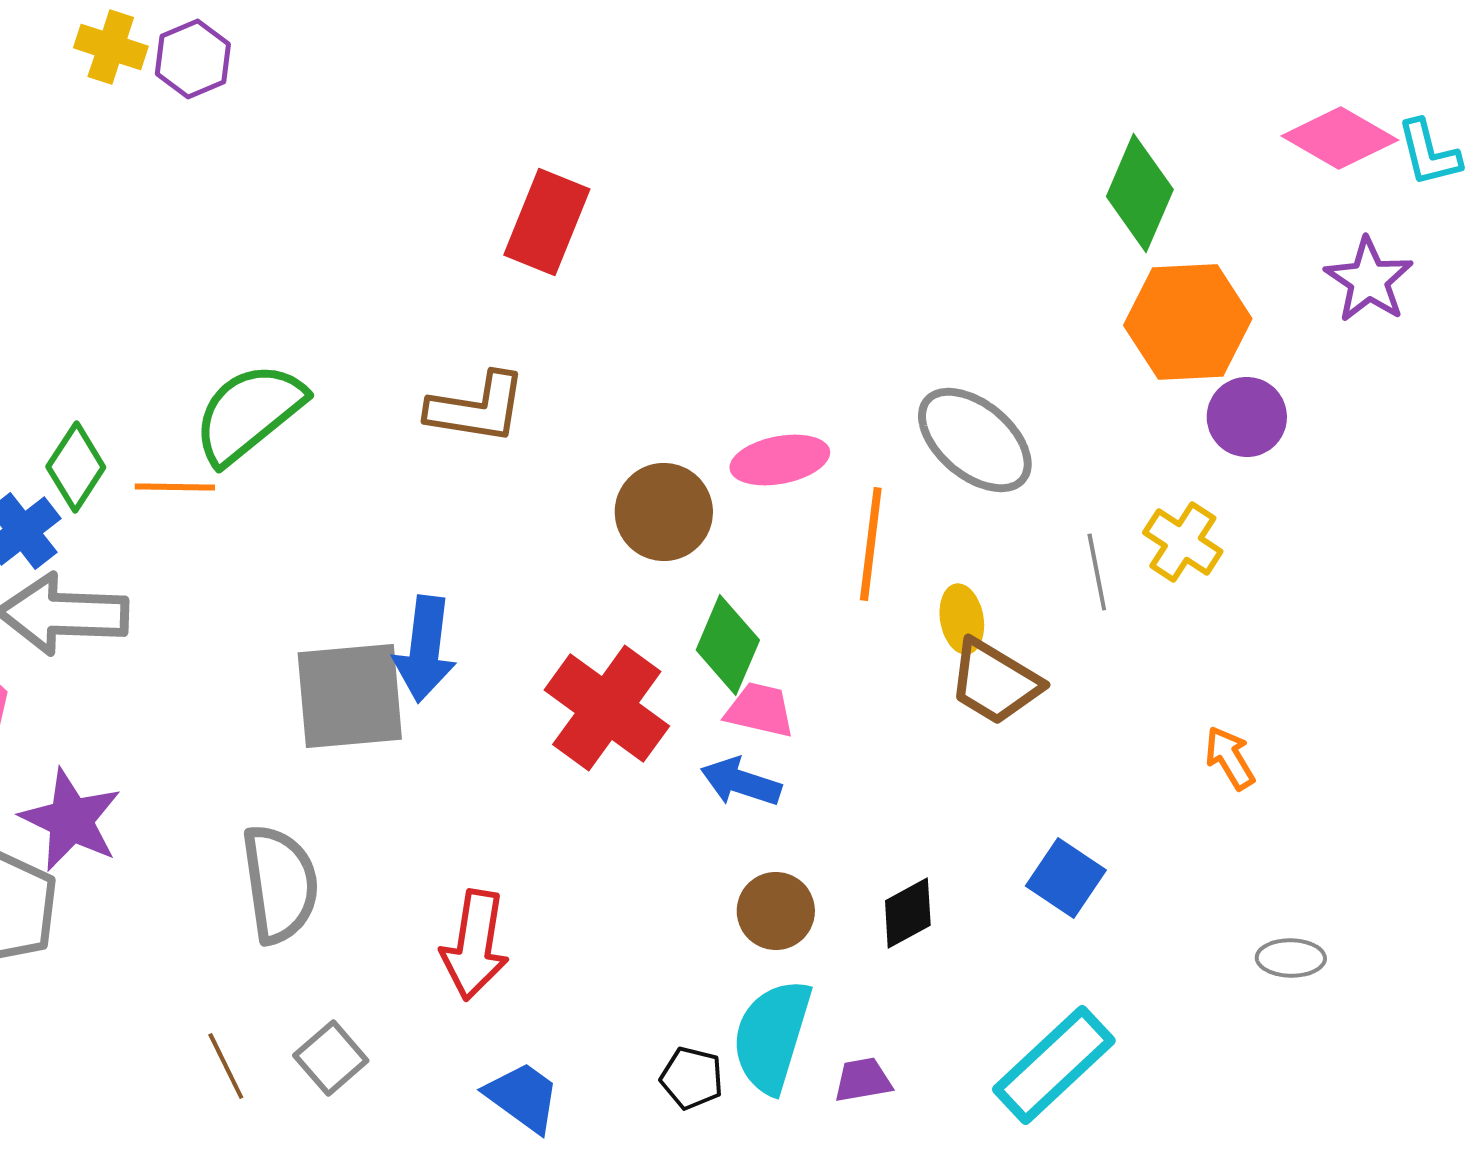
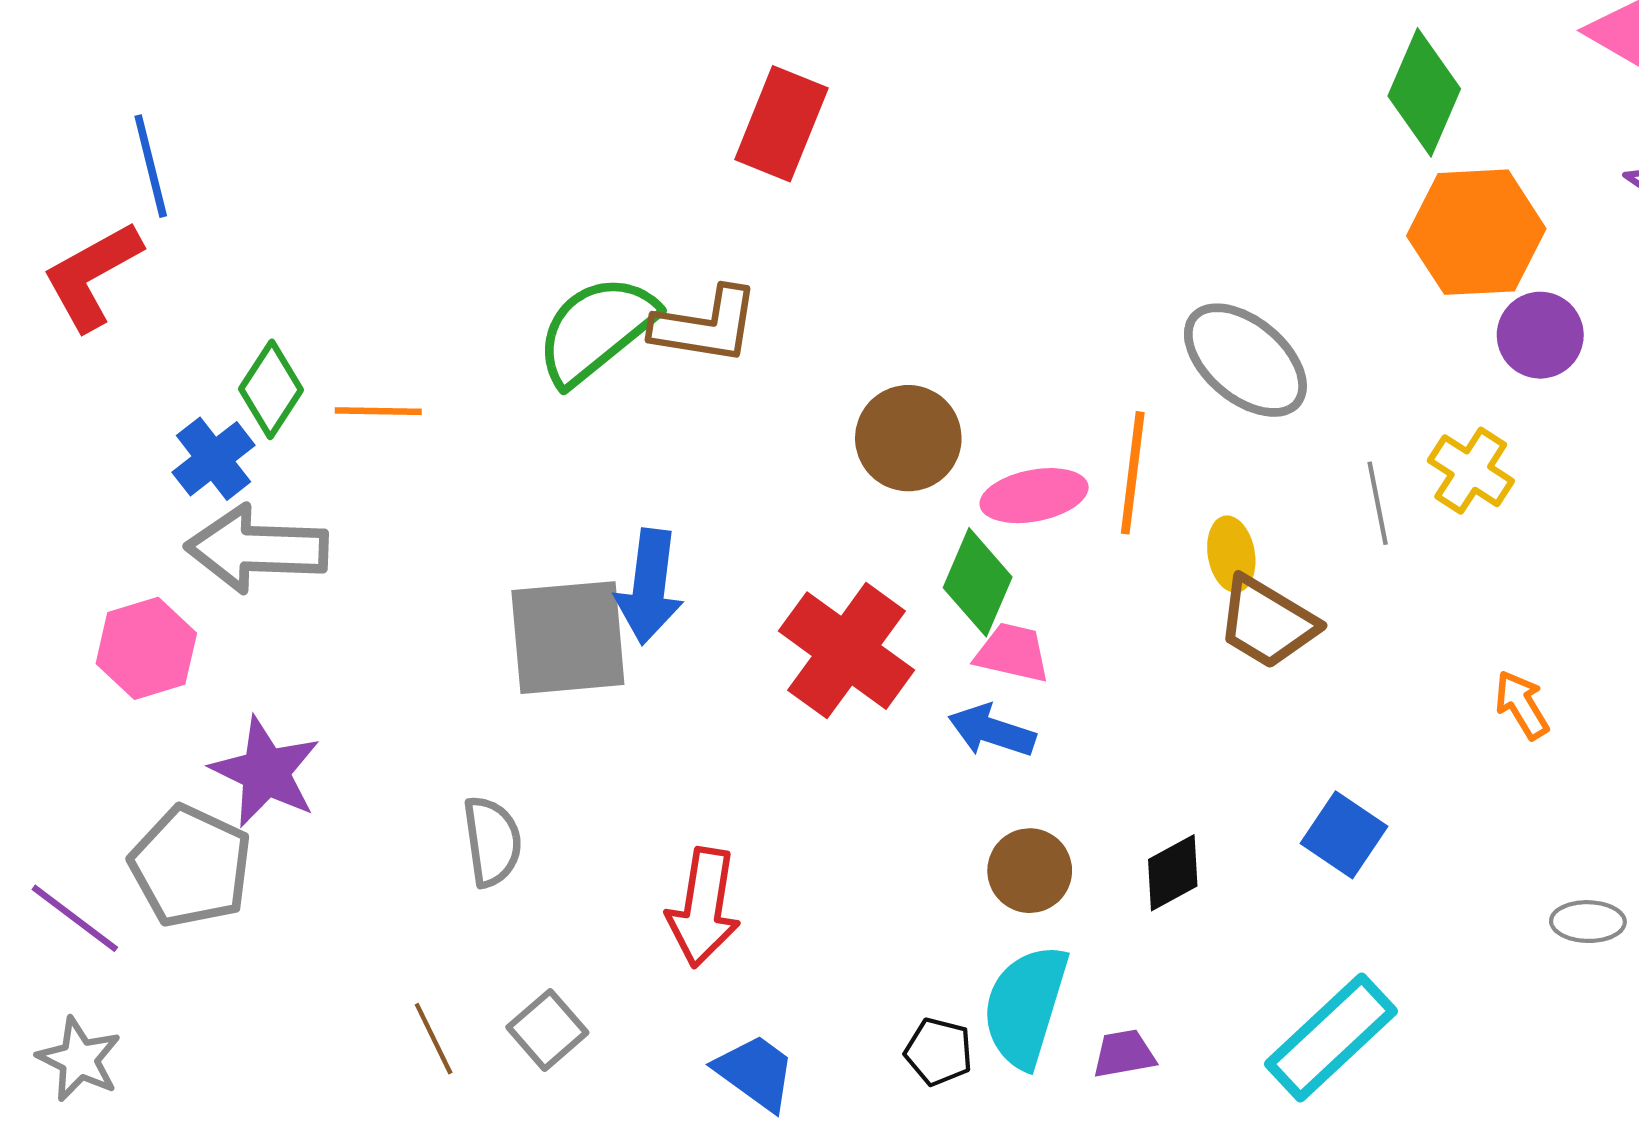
green semicircle: (249, 413) -> (596, 330), moved
pink ellipse: (780, 460) -> (1034, 496), moved
gray semicircle: (280, 884) -> (492, 841), size x0.7

